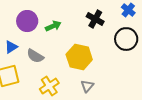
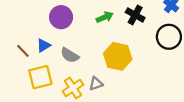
green arrow: (53, 26) -> (105, 17), moved
yellow cross: (49, 86) -> (73, 88), moved
gray triangle: (87, 86) -> (96, 84), moved, turned 32

